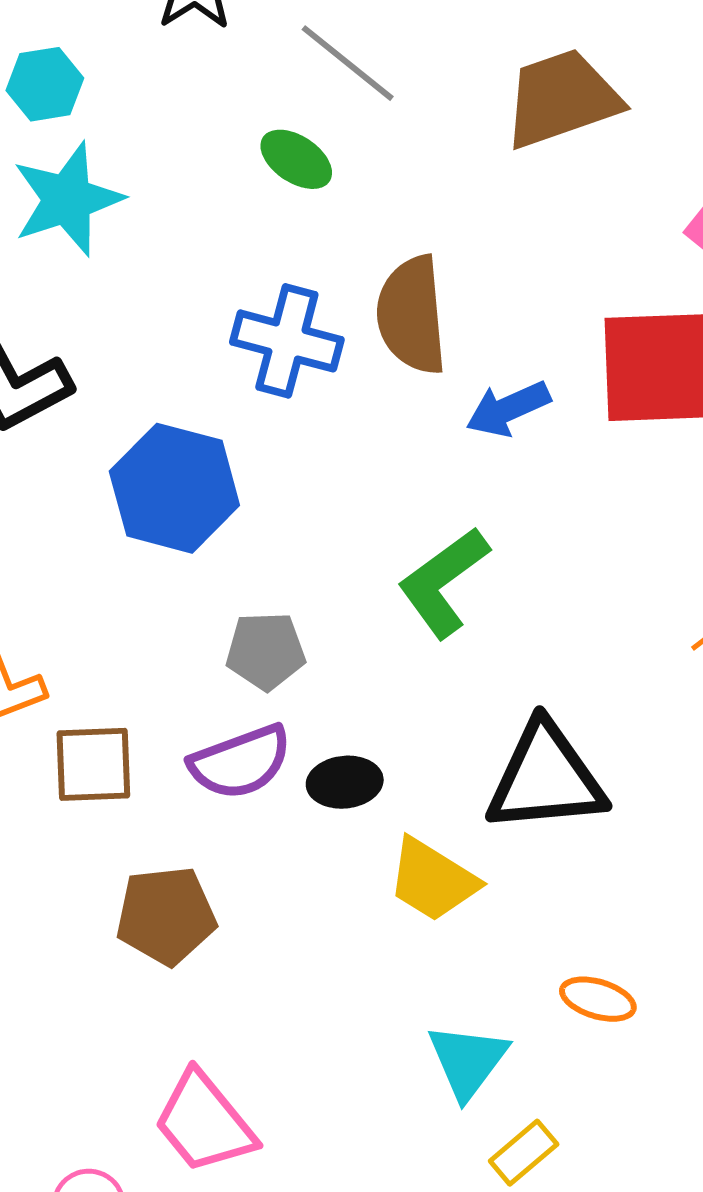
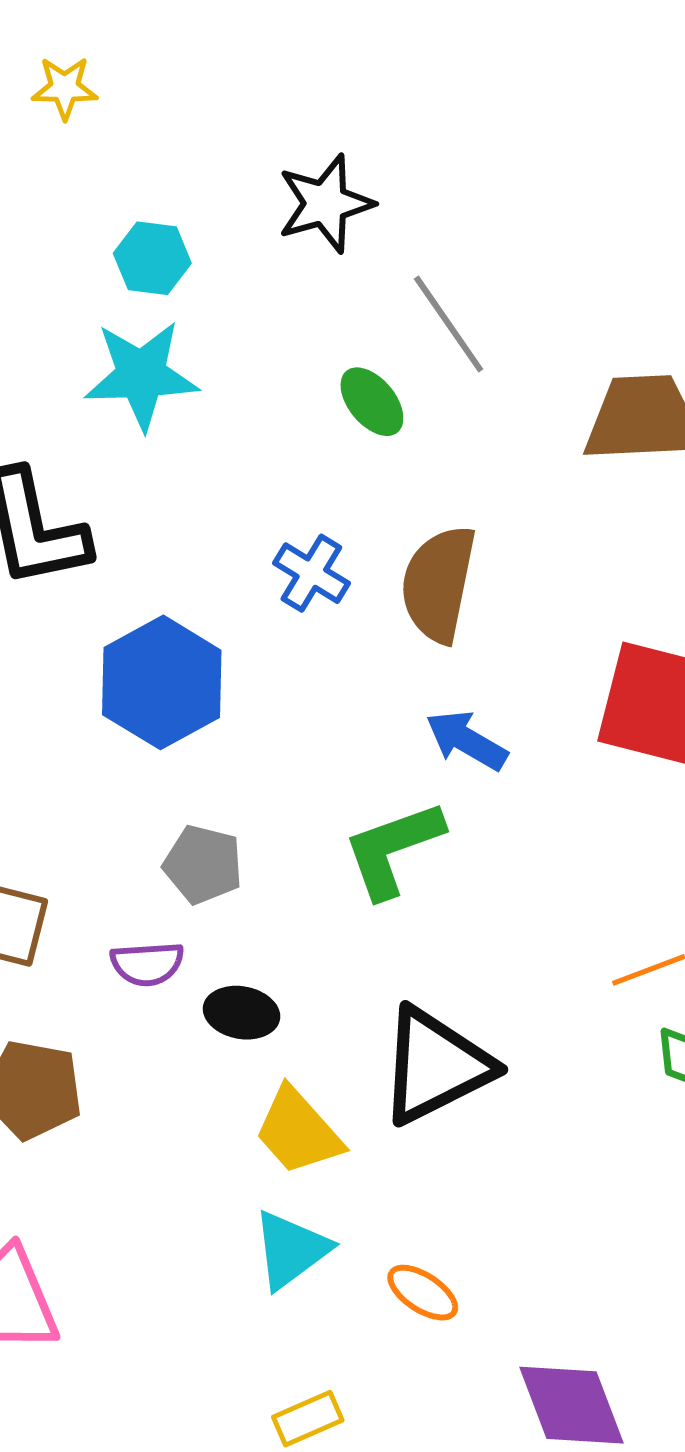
blue cross: (287, 341) -> (311, 573), size x0.7
blue arrow: (508, 409) -> (466, 740), moved, turned 38
purple semicircle: (240, 762) -> (147, 964), size x0.7
black triangle: (546, 778) -> (436, 1066), turned -38
cyan triangle: (468, 1061) -> (291, 1250), moved

